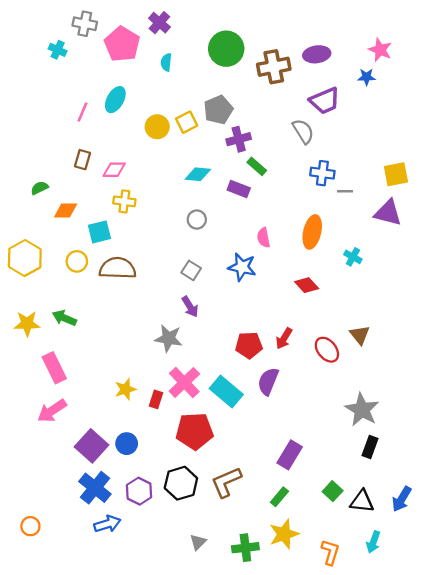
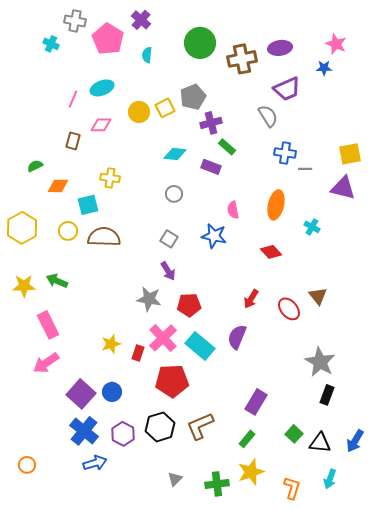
cyan ellipse: (115, 100) -> (102, 88), turned 40
pink diamond: (114, 170) -> (101, 125), moved
red pentagon: (249, 345) -> (189, 305), moved

